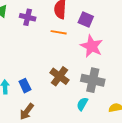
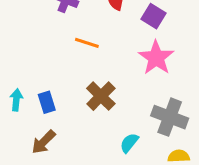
orange line: (59, 32) -> (87, 43), moved
gray cross: (93, 80) -> (170, 117), moved

